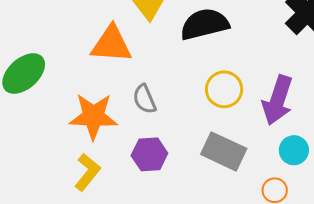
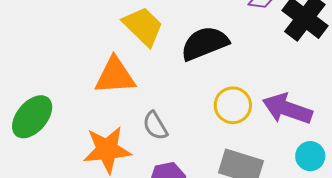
purple arrow: (278, 100) -> (287, 109), turned 99

